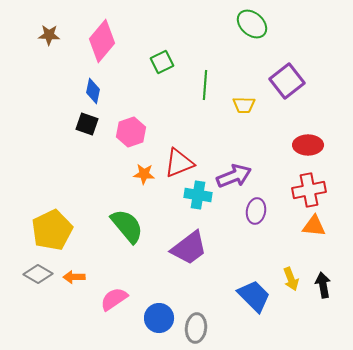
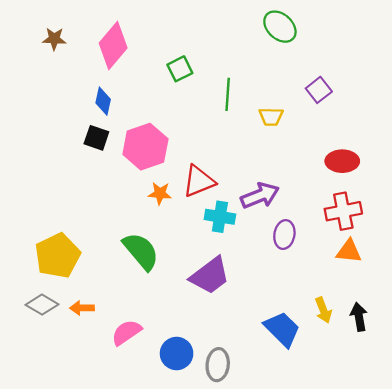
purple square: (287, 81) -> (319, 90), size x0.7
pink hexagon: (131, 132) -> (145, 147), size x1.4

